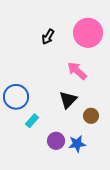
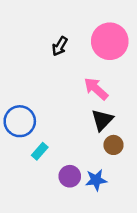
black triangle: (68, 100) -> (102, 120), moved

